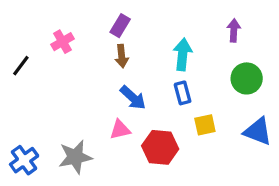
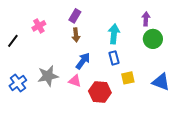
green circle: (247, 78) -> (153, 39), moved
blue arrow: (133, 98) -> (83, 61), turned -96
pink triangle: (120, 130) -> (75, 81), turned 32
gray star: (75, 157) -> (48, 76), moved
blue cross: (24, 160) -> (18, 83), moved

